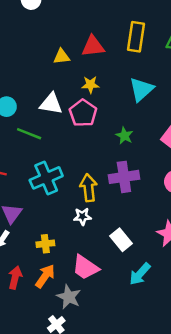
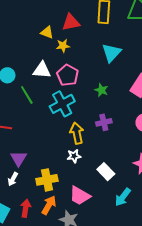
yellow triangle: (62, 56) -> (47, 32), turned 32
yellow star: (90, 85) -> (63, 46), moved
green line: (29, 134) -> (27, 95), turned 42
purple cross: (124, 177) -> (104, 122), size x0.7
cyan cross: (46, 178) -> (62, 104), moved
yellow cross: (45, 244) -> (47, 180), size x1.5

